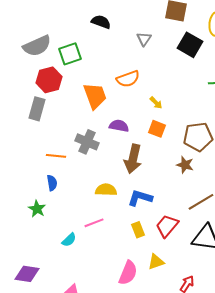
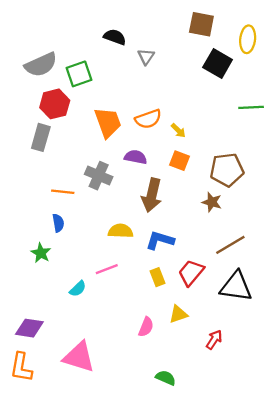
gray triangle: (144, 39) -> (146, 57), moved
orange semicircle: (128, 79) -> (148, 119), moved
pink semicircle: (128, 273) -> (146, 327), size x0.7

